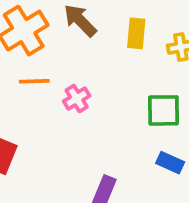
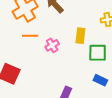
yellow rectangle: (136, 33) -> (80, 36), moved

